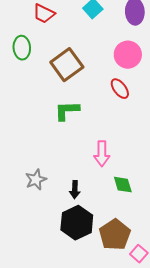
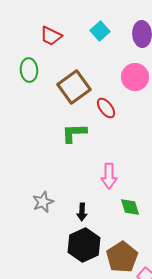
red ellipse: (120, 89) -> (106, 108), moved

